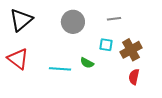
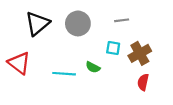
black triangle: (21, 20) -> (37, 23), moved

